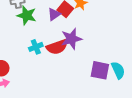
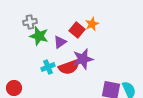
purple triangle: (54, 14) -> (60, 42), moved

